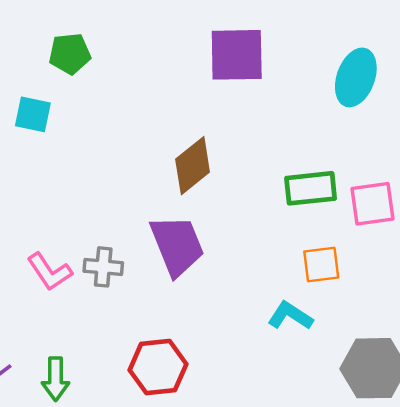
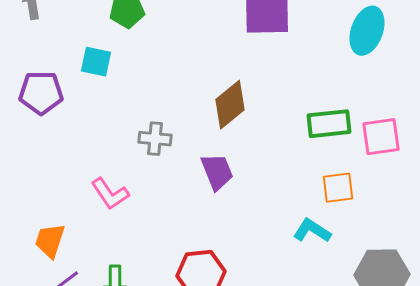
purple trapezoid: (177, 245) -> (217, 172), size x0.7
gray cross: (103, 267) -> (155, 139), moved

